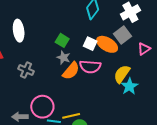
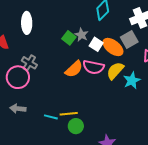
gray star: (64, 58) -> (81, 35), moved
yellow semicircle: (122, 74) -> (115, 71), moved
cyan star: (129, 86) -> (132, 80), moved
pink circle: (42, 107) -> (18, 77), moved

